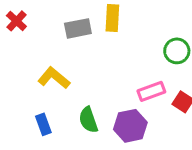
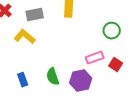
gray rectangle: (78, 28) -> (35, 15), moved
yellow L-shape: (54, 78) -> (25, 37), moved

